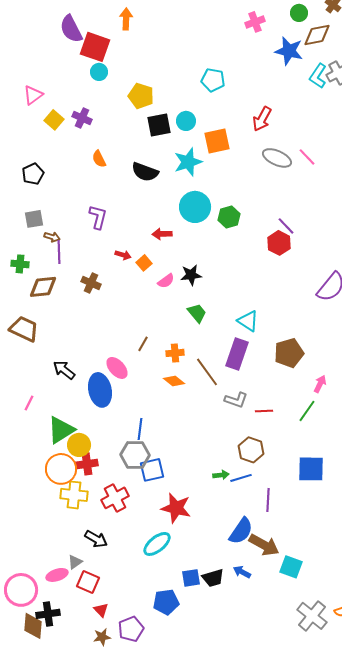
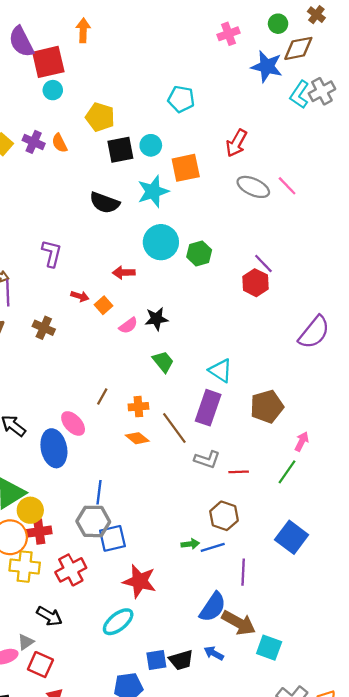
red square: (95, 47) -> (48, 62), turned -32
orange semicircle: (99, 159) -> (60, 143), moved
blue square: (311, 469) -> (292, 537), turned 36

